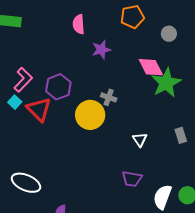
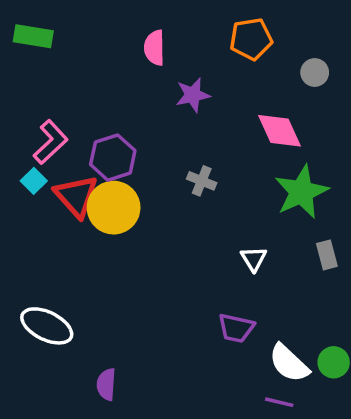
green star: (166, 83) -> (301, 192), moved
yellow circle: (90, 115) -> (114, 208), moved
white semicircle: (162, 197) -> (289, 363), turned -70

